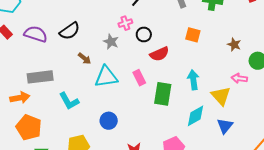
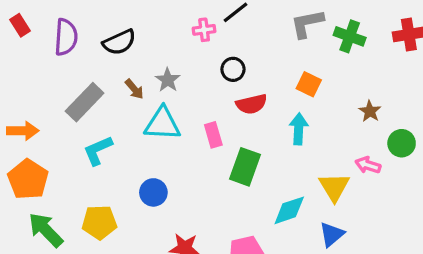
pink cross: (125, 23) -> (204, 30), moved
purple semicircle: (36, 34) -> (66, 37), turned 65
gray star: (111, 42) -> (168, 80), moved
gray rectangle: (40, 77) -> (85, 102), moved, turned -50
cyan arrow: (193, 80) -> (299, 129), moved
cyan L-shape: (69, 101) -> (98, 150), turned 85

